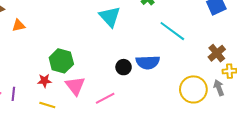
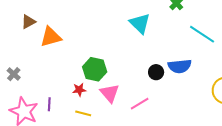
orange triangle: (18, 25) -> (51, 37), size x1.6

